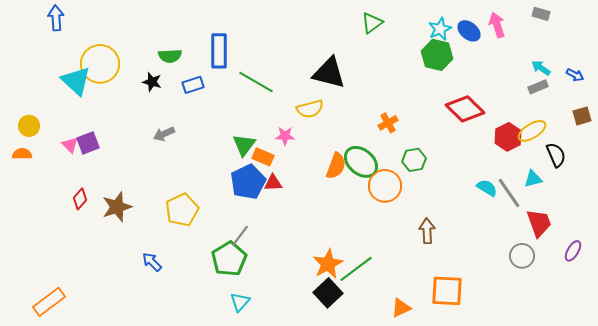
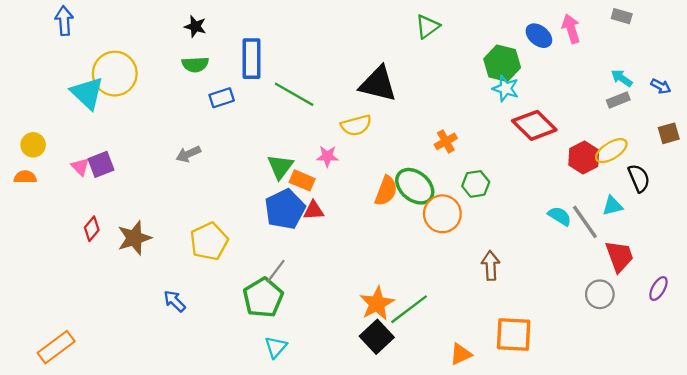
cyan star: (440, 29) -> (506, 89), moved, turned -30
black star: (152, 82) -> (195, 26), moved

